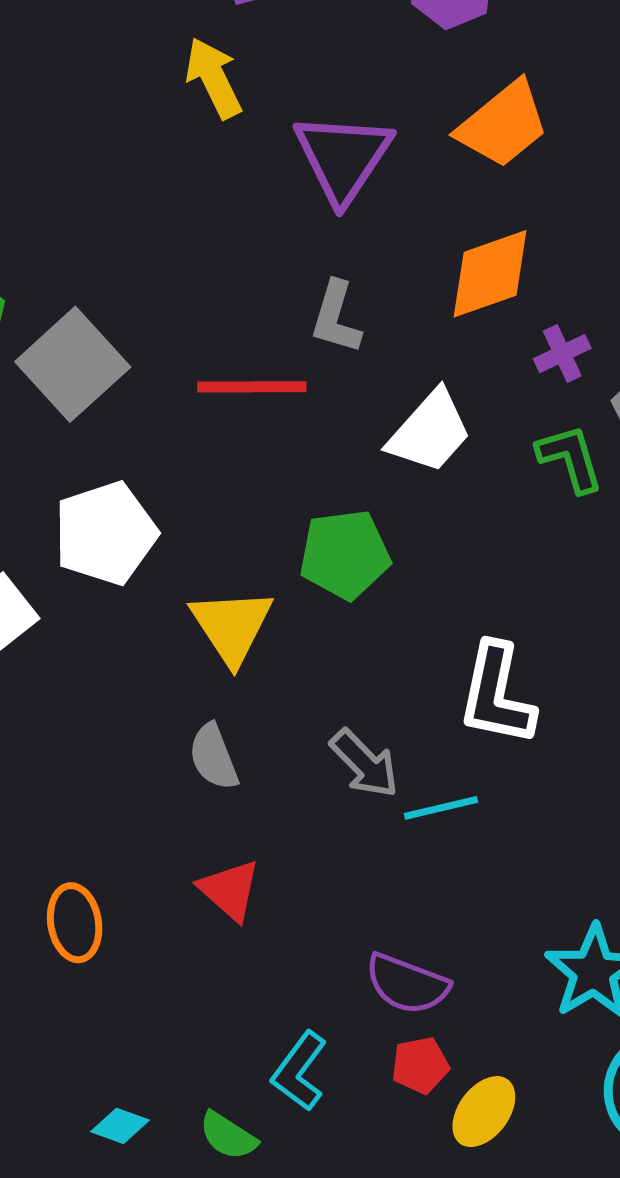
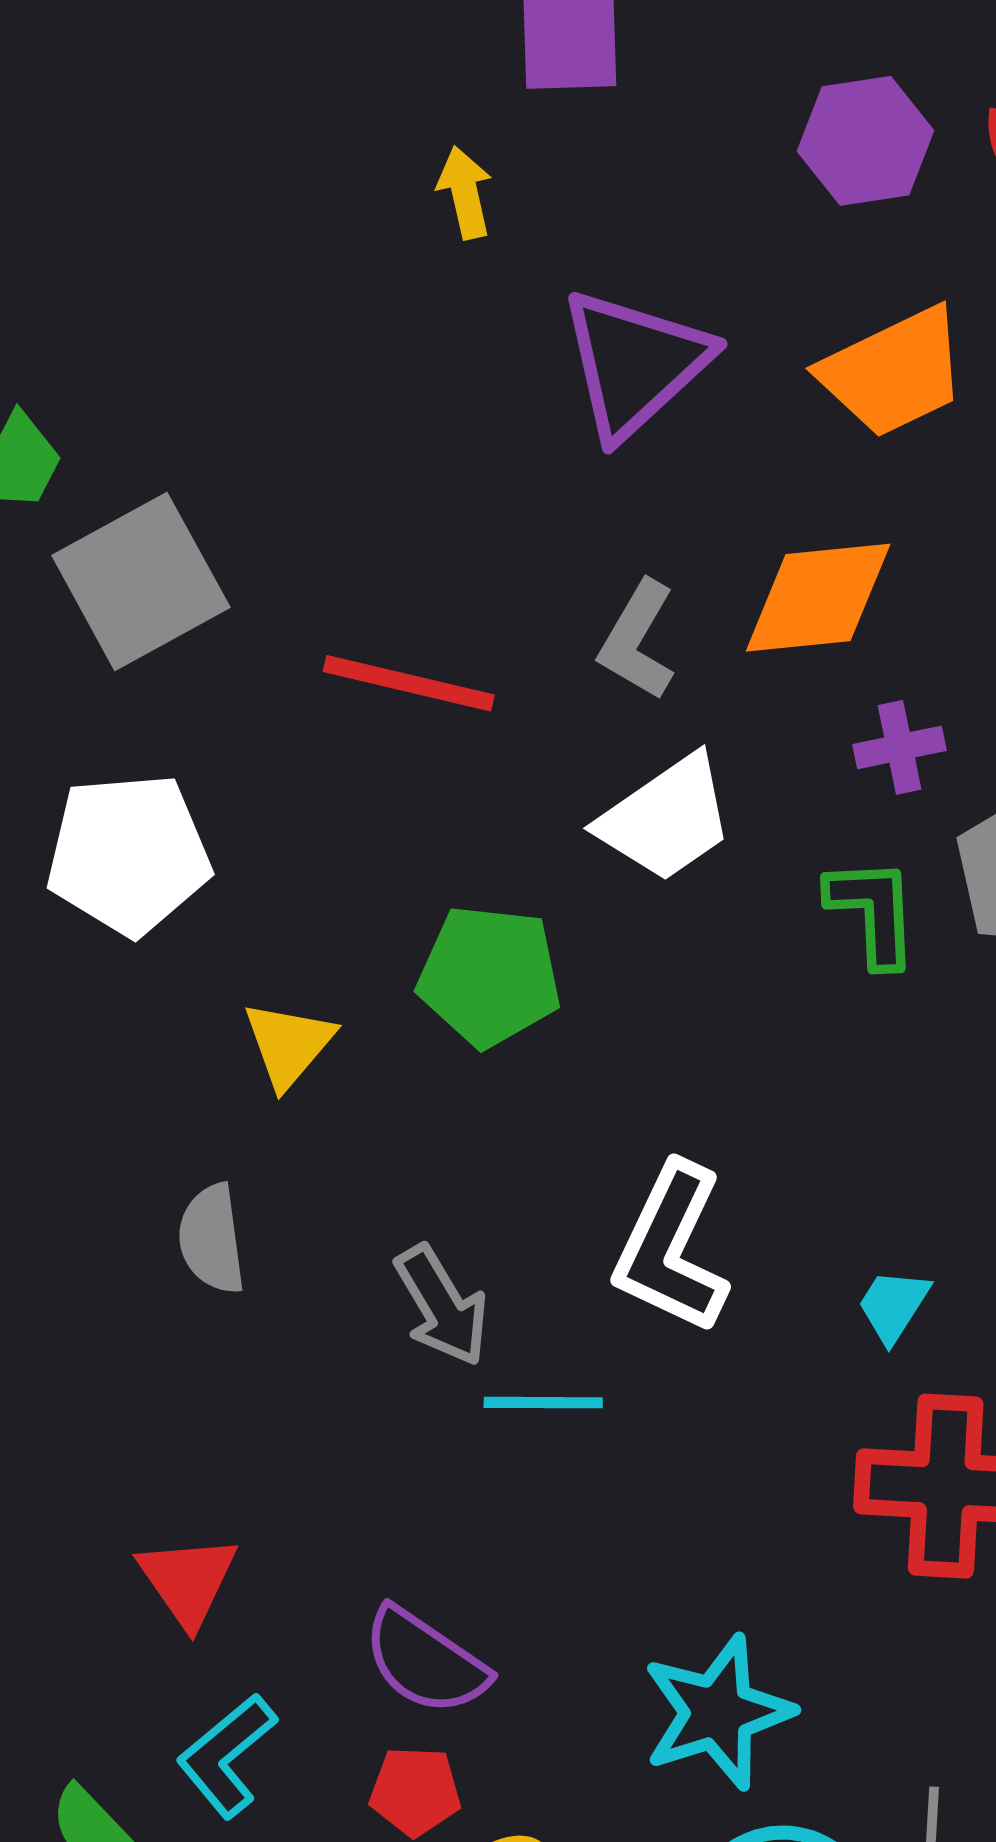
yellow arrow: (214, 78) -> (465, 193), size x0.7
gray L-shape: (336, 317) -> (638, 640), moved
yellow triangle: (232, 626) -> (289, 1044), size x0.7
red triangle: (230, 890) -> (188, 1581), moved

